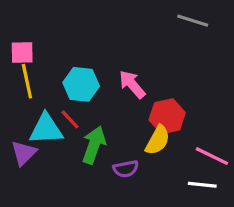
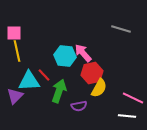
gray line: (193, 21) -> (121, 29), moved
cyan hexagon: (81, 84) -> (65, 56), moved
red hexagon: (167, 116) -> (92, 73), moved

